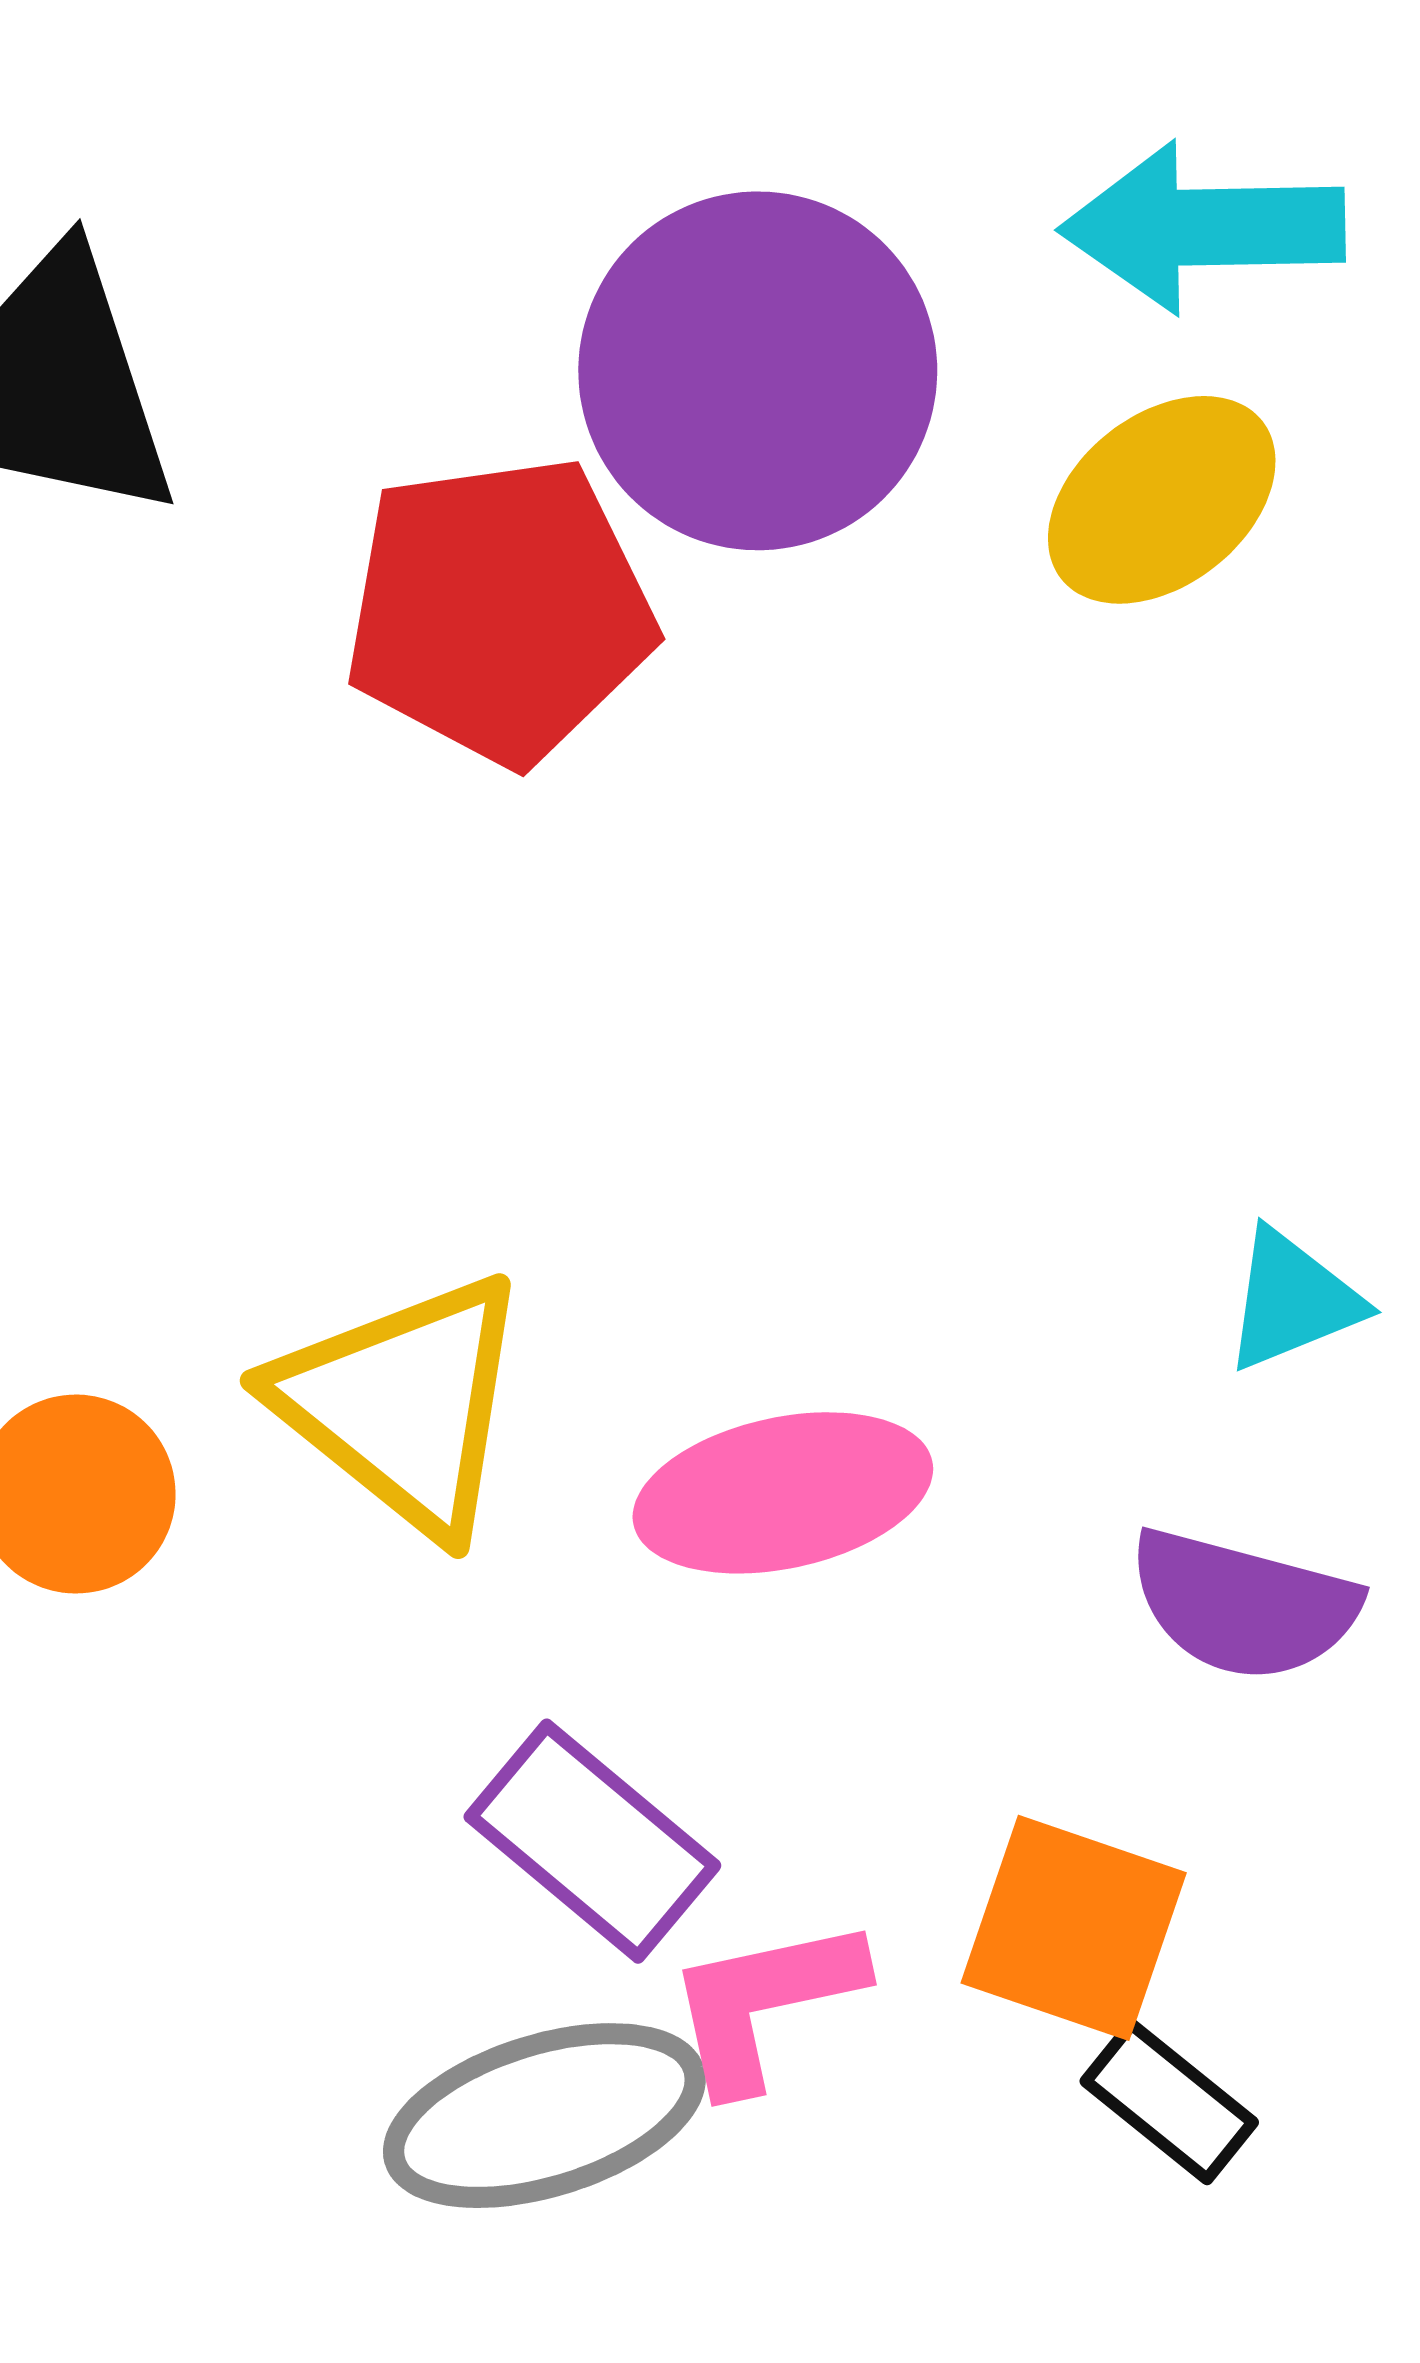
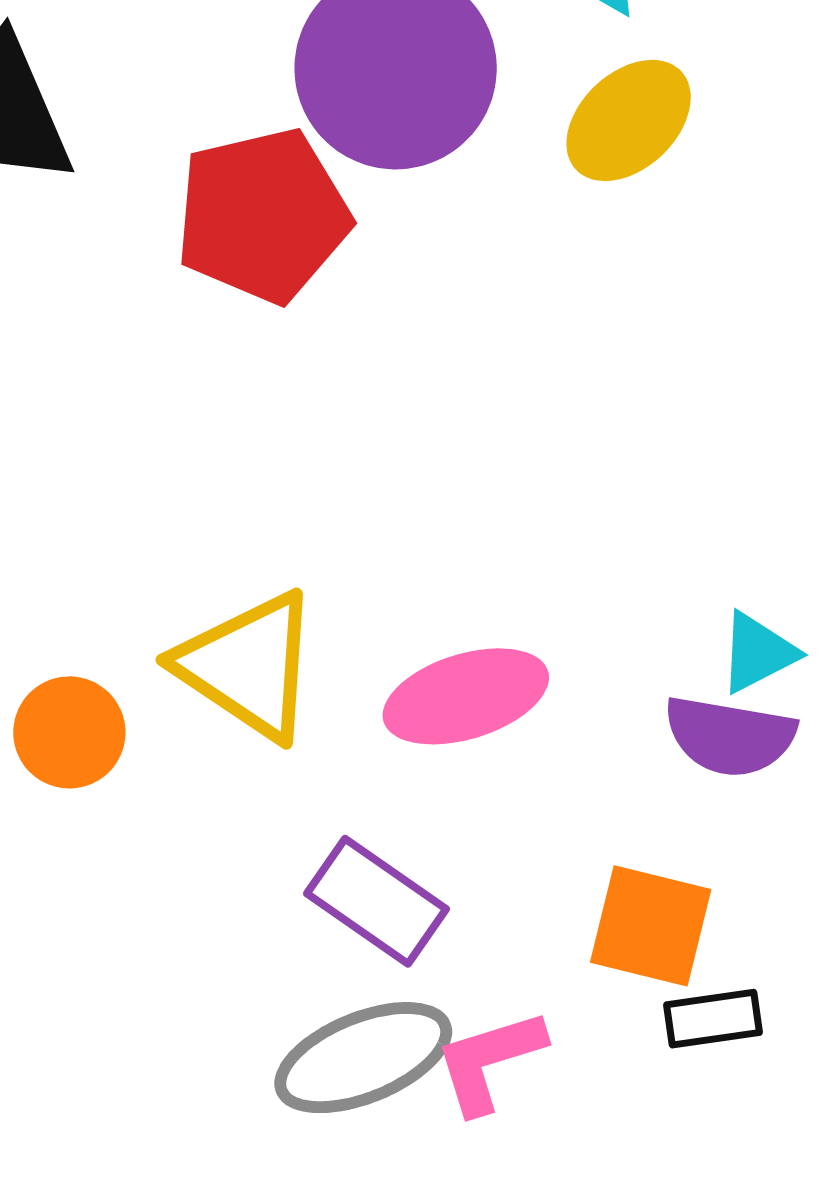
cyan triangle: (1292, 1300) -> (758, 653), moved
pink L-shape: (764, 2003) -> (489, 1061), moved
black rectangle: (1169, 2102) -> (713, 1019), turned -42

